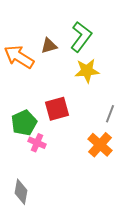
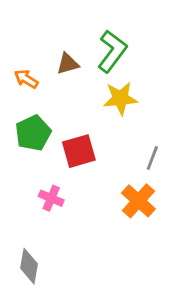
orange arrow: (19, 57) -> (26, 79), size x0.6
green pentagon: (24, 123) -> (33, 133), moved

